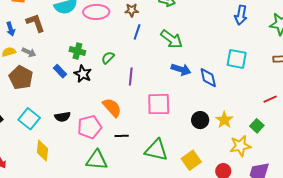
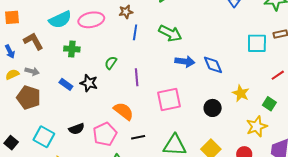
green cross: (77, 51) -> (72, 49), moved
cyan square: (237, 59) -> (257, 43), moved
yellow star: (224, 120) -> (241, 93), moved

